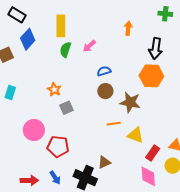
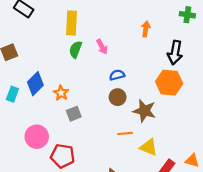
blue diamond: (28, 39) -> (35, 84), moved
pink arrow: (89, 46) -> (102, 47), turned -80

